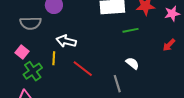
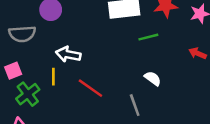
red arrow: (169, 45) -> (198, 53), turned 72
pink square: (22, 52) -> (13, 71), turned 32

